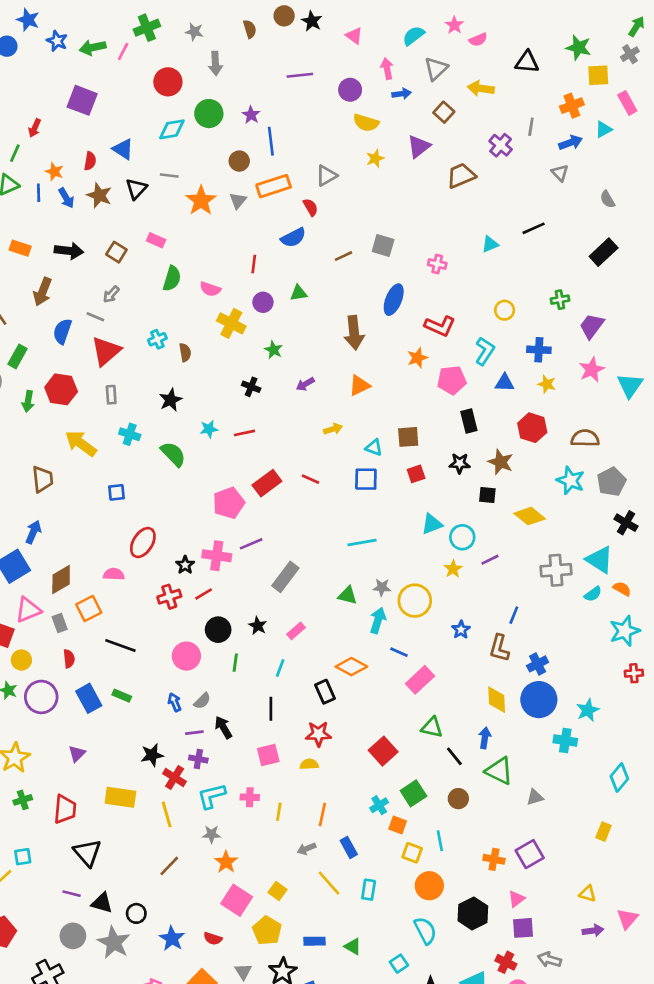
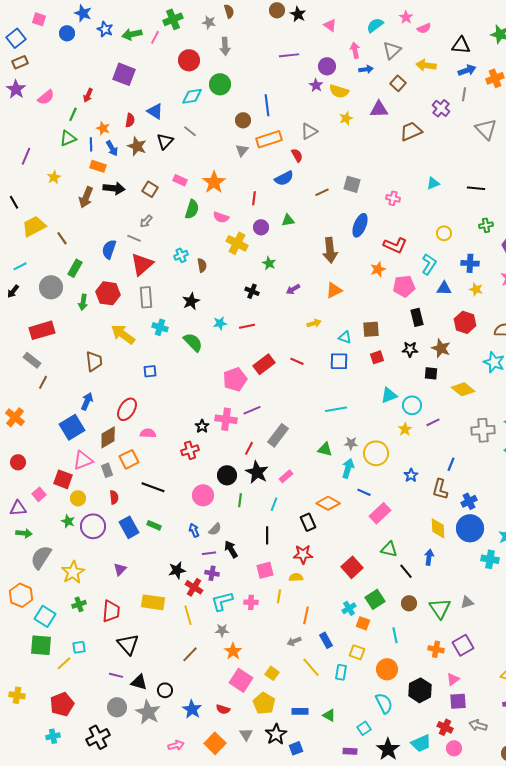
brown semicircle: (250, 29) -> (229, 11), moved
purple star: (251, 115) -> (316, 85), moved
blue arrow: (571, 143) -> (467, 70), moved
purple triangle: (419, 147) -> (379, 109), turned 36
gray triangle: (560, 173) -> (486, 129), size x1.6
gray line: (169, 176) -> (190, 131), turned 32
orange star: (201, 201) -> (214, 182), moved
black line: (534, 228) -> (476, 188), moved, turned 30
orange rectangle: (20, 248) -> (98, 166), moved
brown arrow: (43, 292) -> (86, 197), moved
gray rectangle: (111, 395) -> (146, 297), size x1.5
red ellipse: (143, 543) -> (127, 409), moved
red line: (204, 594) -> (249, 448), moved, turned -32
black star: (258, 626) -> (257, 472), size x1.6
green triangle: (499, 771) -> (440, 608), moved, turned 30
yellow line: (279, 812) -> (279, 596), moved
yellow square: (412, 853) -> (357, 652), moved

